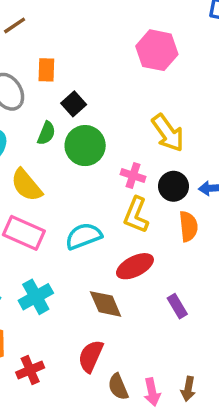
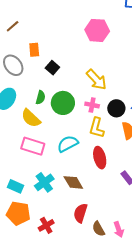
green semicircle: (46, 133) -> (40, 97), moved
yellow arrow: (168, 133) -> (96, 80), moved
green circle: (85, 146) -> (63, 103), moved
red ellipse: (135, 266) -> (100, 158), turned -70
brown diamond: (106, 304) -> (73, 182), moved

